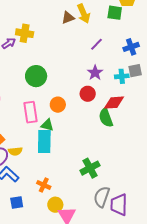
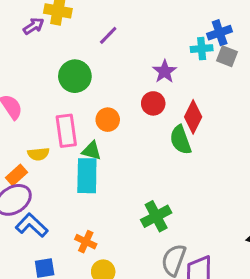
purple line: (97, 44) -> (108, 35), moved
gray square: (135, 71) -> (227, 56), moved, turned 32
cyan cross: (122, 76) -> (202, 49), moved
red diamond: (114, 103) -> (193, 117), turned -60
yellow semicircle: (15, 151) -> (38, 154), moved

